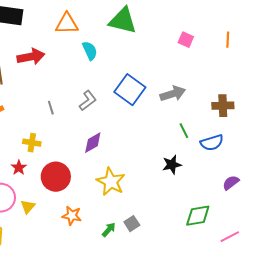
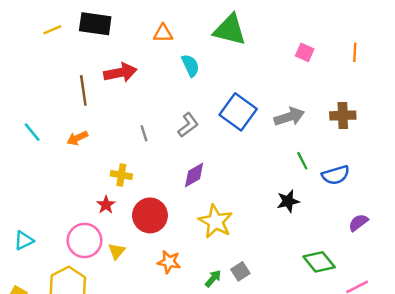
orange triangle: (67, 24) -> (163, 33), size x0.7
brown cross: (223, 106) -> (343, 115), moved
green diamond: (198, 216) -> (319, 262), turned 60

